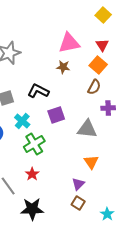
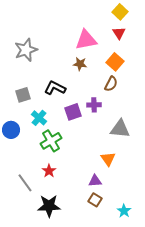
red triangle: (102, 45) -> (119, 33), moved
purple cross: (108, 108) -> (94, 105), moved
gray triangle: (87, 129) -> (120, 129), moved
purple triangle: (78, 184) -> (95, 181), turned 40

